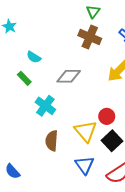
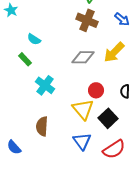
gray diamond: (69, 76) -> (83, 57), moved
red circle: (107, 116) -> (96, 90), moved
brown semicircle: (52, 141) -> (42, 126), moved

